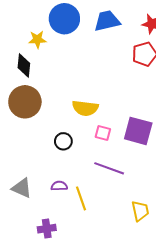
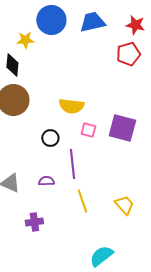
purple line: (109, 168) -> (72, 164), moved, turned 64
yellow line: (81, 198) -> (82, 201), moved
yellow trapezoid: (140, 211) -> (124, 205), turned -30

